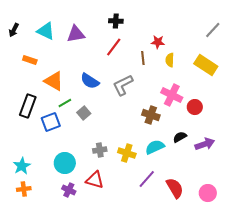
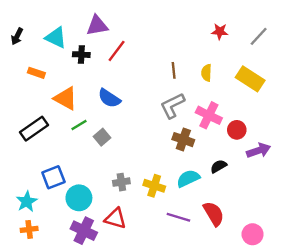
black cross: (116, 21) -> (81, 55), moved
purple triangle: (76, 34) -> (97, 25), moved
red star: (158, 42) -> (220, 32), moved
red line: (114, 47) -> (117, 51), moved
gray L-shape: (123, 85) -> (172, 106), moved
black rectangle: (28, 106) -> (34, 129), turned 35
blue square: (51, 122) -> (53, 177), moved
purple arrow: (205, 144) -> (259, 150), moved
purple line: (147, 179) -> (178, 217), turned 66
red semicircle: (175, 188) -> (214, 214), moved
purple cross: (69, 190) -> (84, 231), size x1.5

